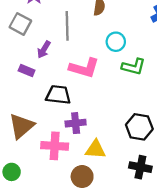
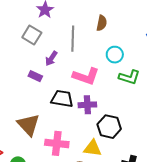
purple cross: (76, 123) -> (87, 105), moved
brown triangle: (21, 126) -> (28, 125), turned -35
black hexagon: (139, 127) -> (109, 127), moved

